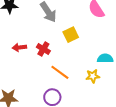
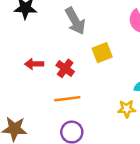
orange line: (60, 72) -> (67, 99), moved, turned -48

